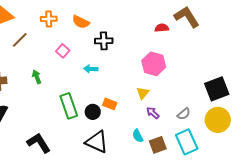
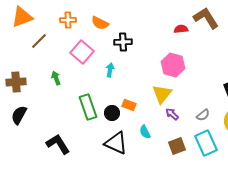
pink square: (63, 51) -> (82, 52), size x1.6
cyan arrow: (91, 69) -> (110, 70), turned 96
yellow triangle: (143, 93) -> (162, 94), size x1.5
cyan semicircle: (138, 136) -> (145, 132), moved

